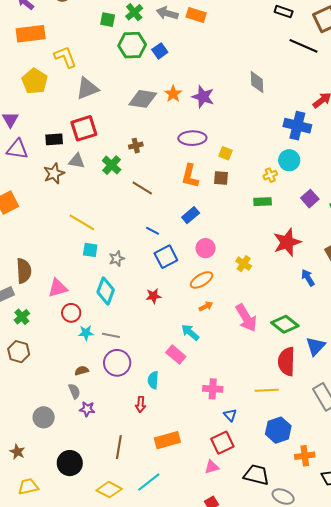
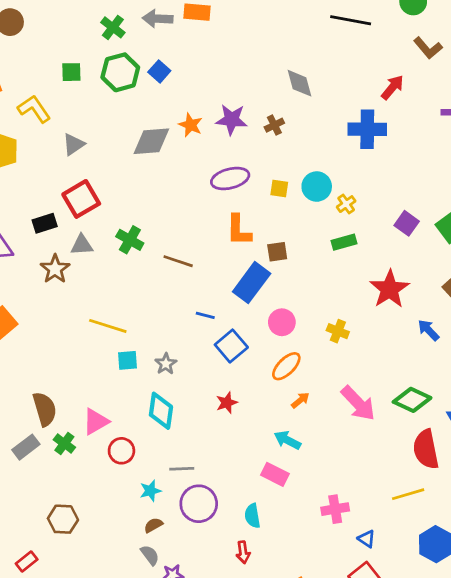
green square: (108, 20) -> (71, 72), moved
gray triangle: (87, 88) -> (74, 144), size x0.7
brown cross: (136, 146) -> (274, 125), moved
cyan circle: (289, 160) -> (317, 187), moved
brown square: (221, 178) -> (277, 252), moved
blue rectangle: (191, 215) -> (252, 283), size x1.6
green cross: (22, 317) -> (64, 443), moved
cyan star: (86, 333) -> (150, 491), moved

